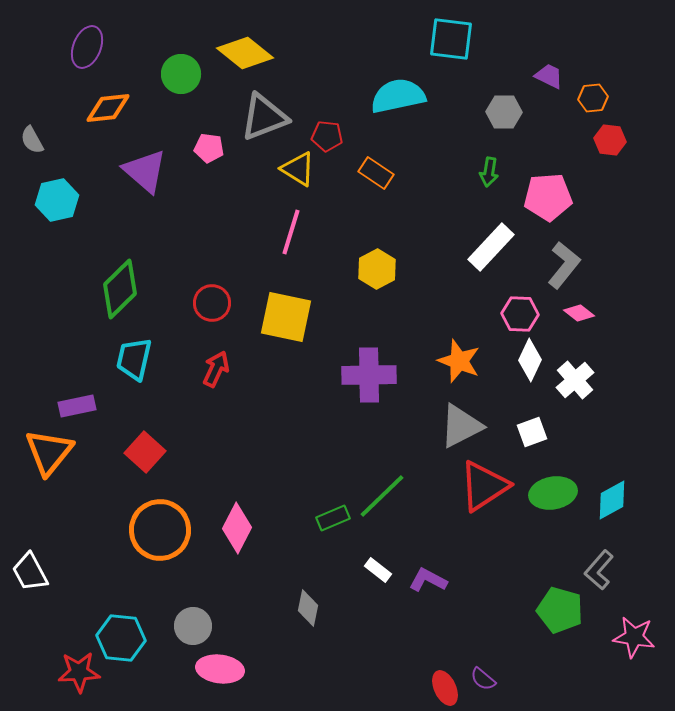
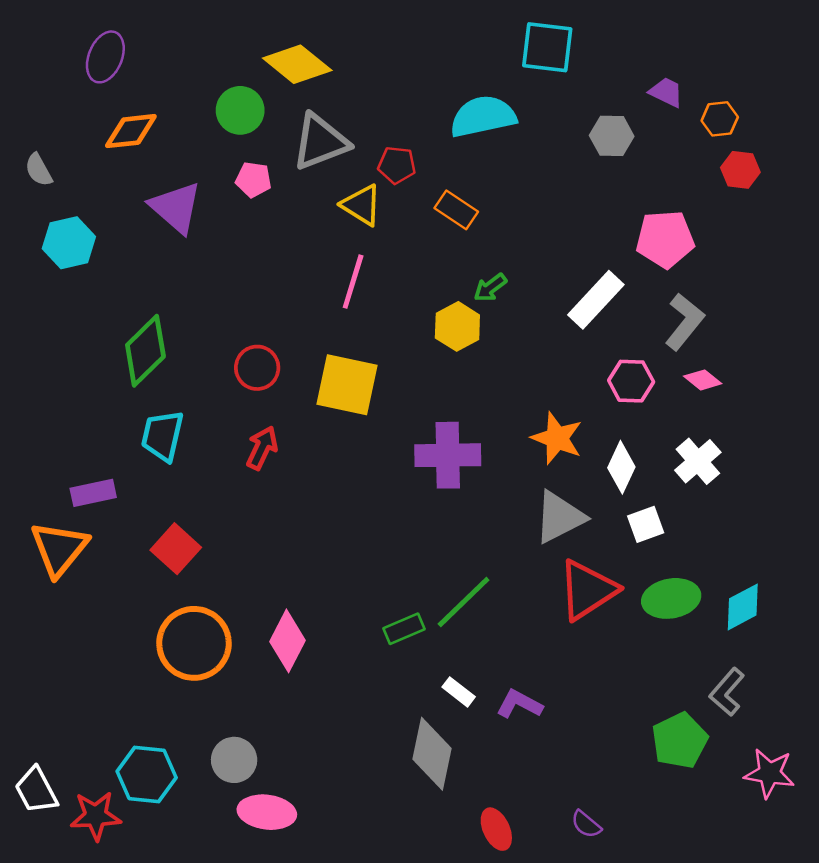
green circle: (181, 74) -> (240, 110), moved
green arrow: (489, 172) -> (490, 288), moved, turned 44
white diamond: (530, 360) -> (621, 467), moved
white trapezoid: (30, 572) -> (36, 790), moved
gray diamond: (308, 608) -> (432, 754), moved, size x1.6
green pentagon: (560, 610) -> (680, 740), turned 30
red ellipse: (445, 688) -> (496, 829), moved

